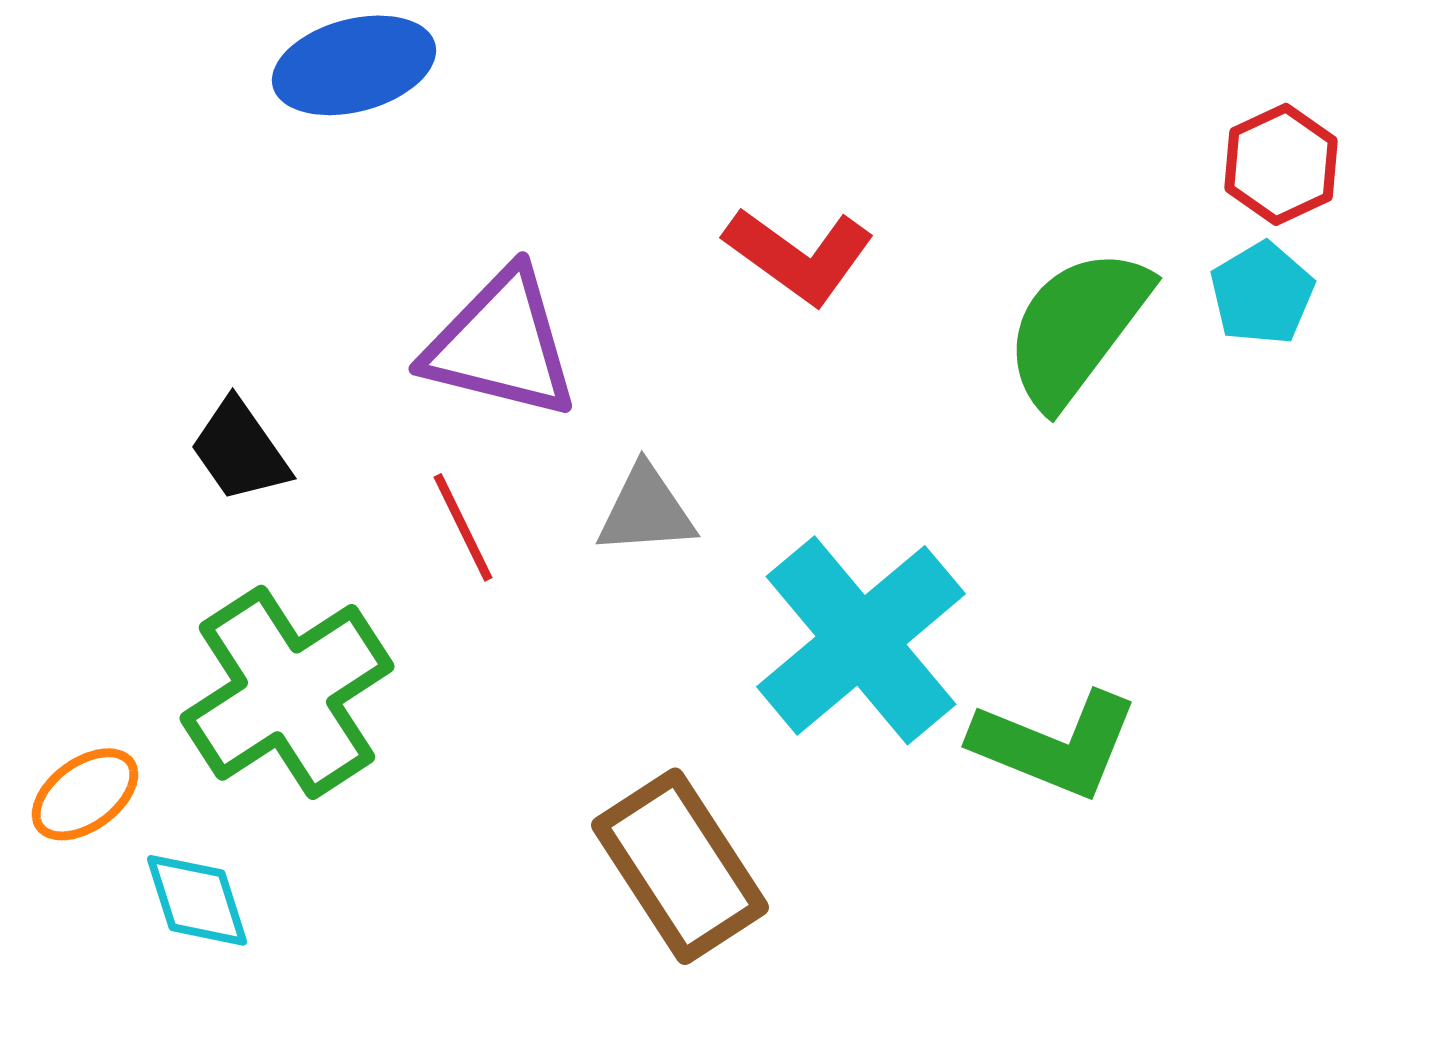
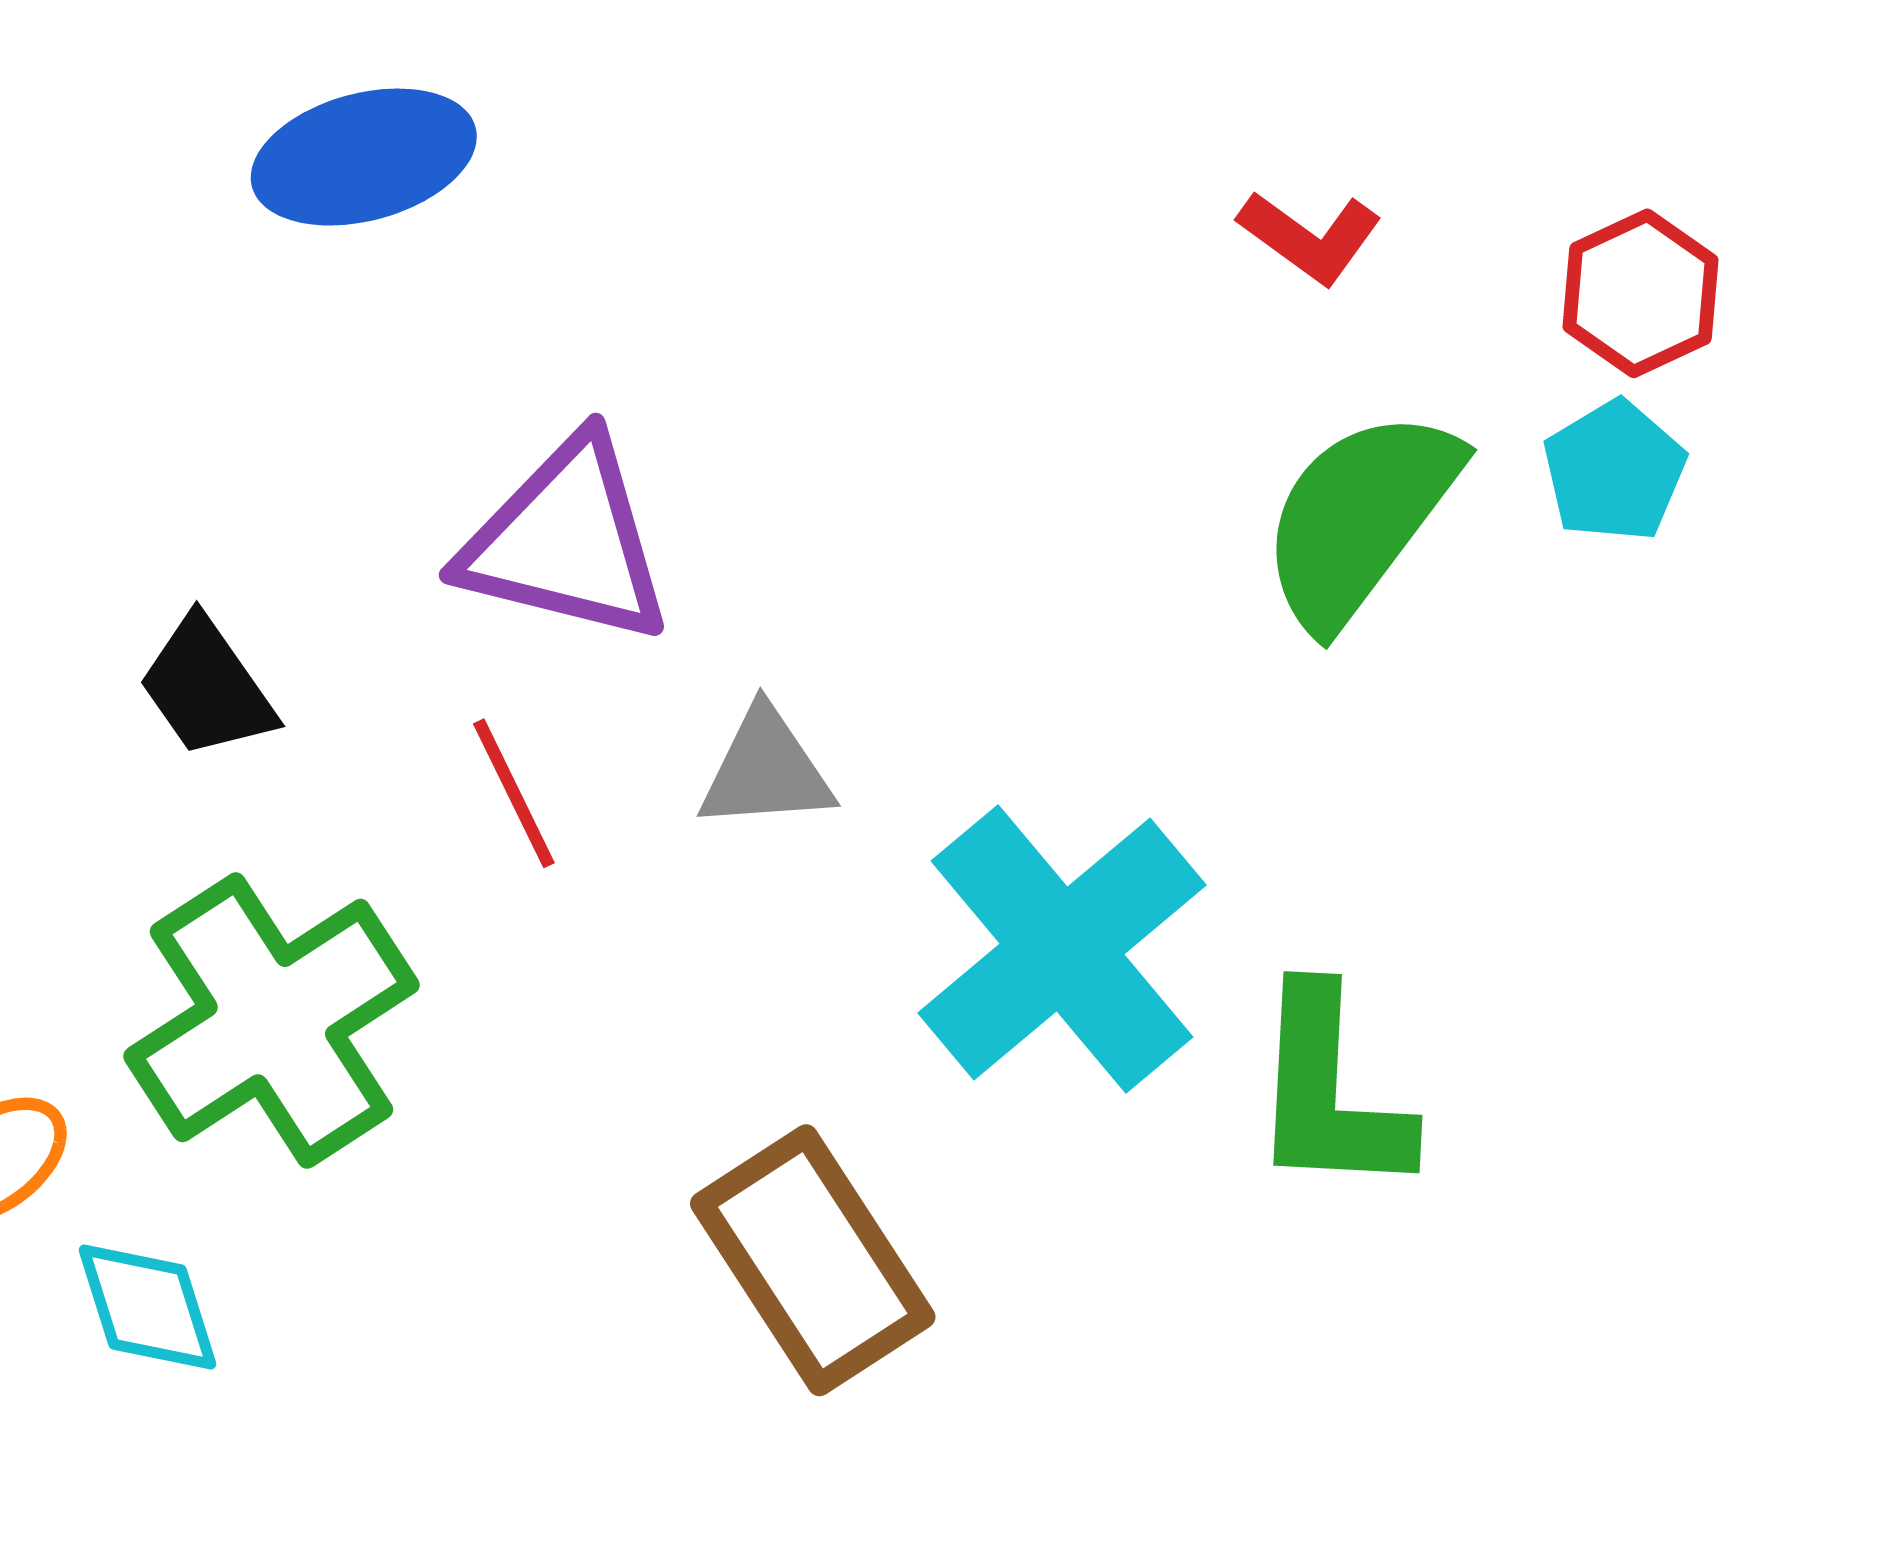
red L-shape: (799, 255) -> (1310, 237), moved, size x0.7
green L-shape: (1055, 744) -> (1329, 1092), turned 71

